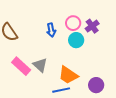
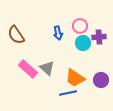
purple cross: (92, 26) -> (99, 37), moved, turned 32
purple circle: (96, 85) -> (101, 80), moved

